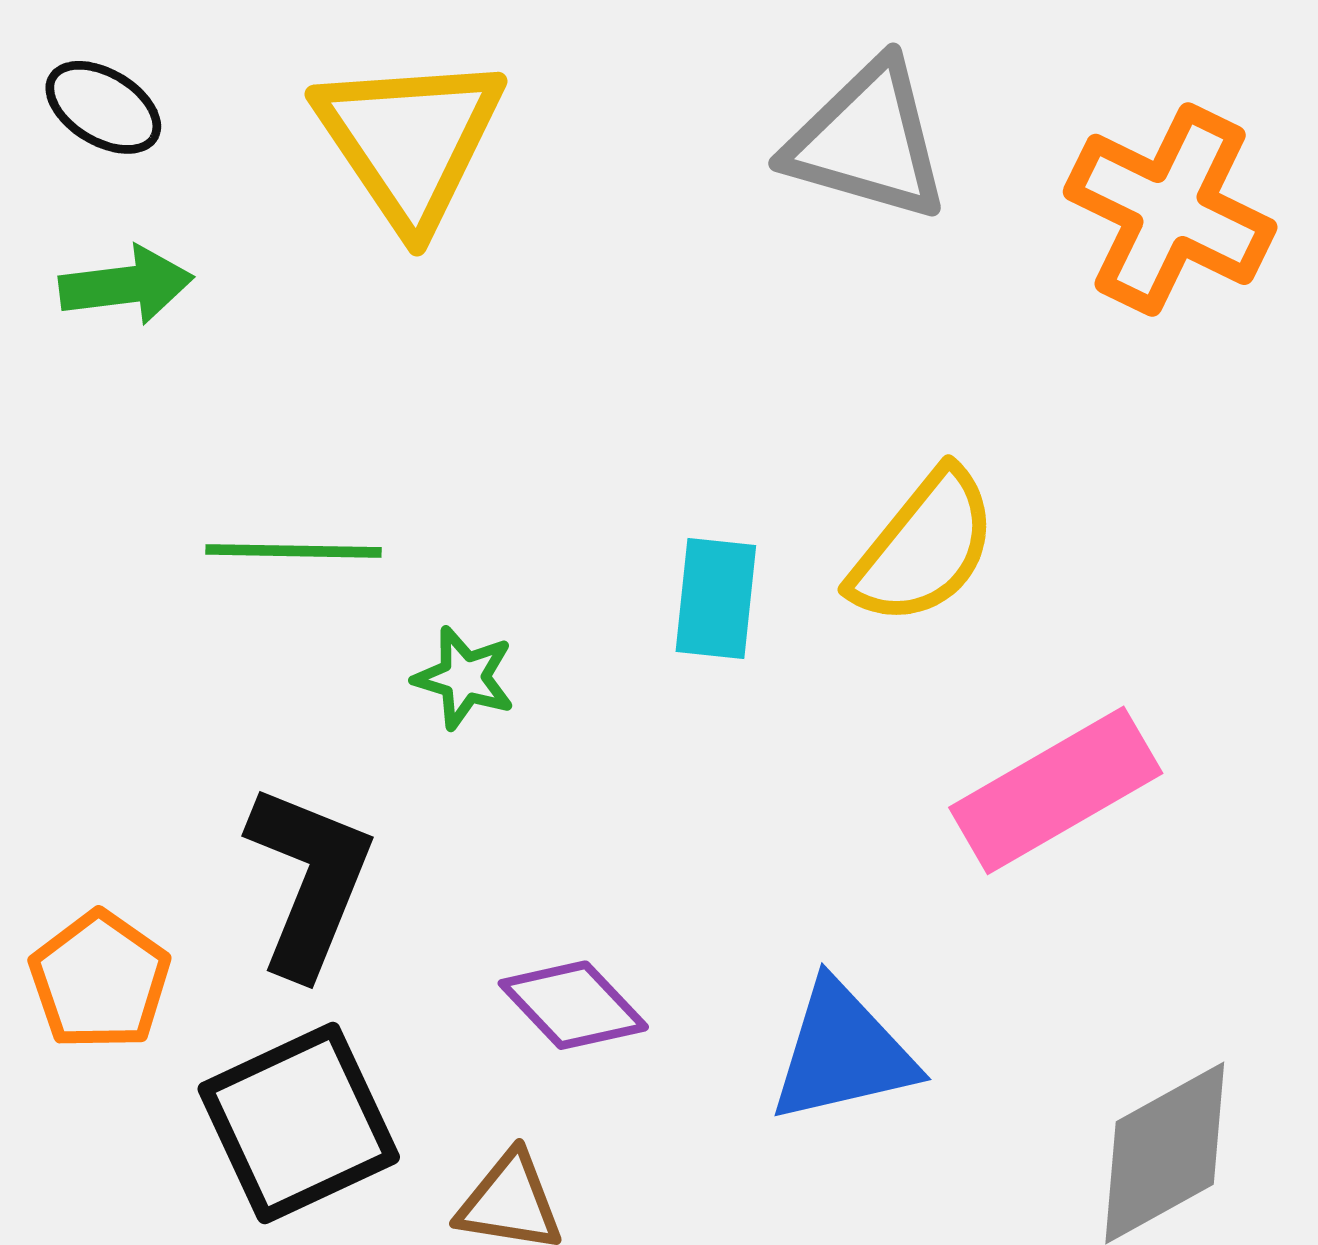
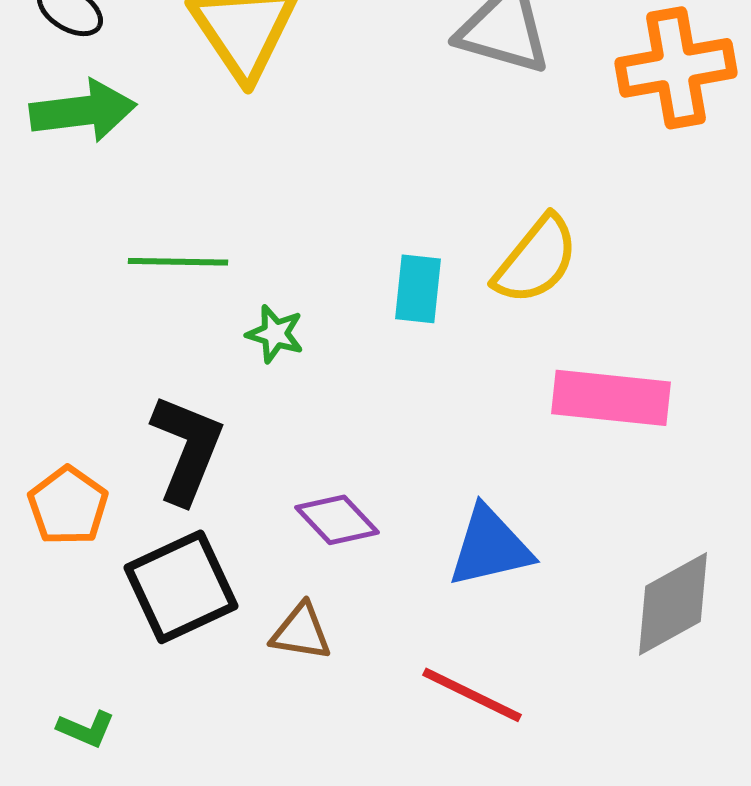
orange cross: (1170, 209) -> (676, 68), turned -36
green arrow: (126, 285) -> (83, 111), size x1.4
pink rectangle: (1056, 790) -> (611, 398), turned 36

